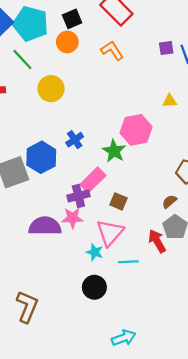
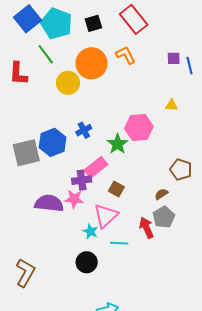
orange circle: (67, 42) -> (91, 63), moved, size x1.6

